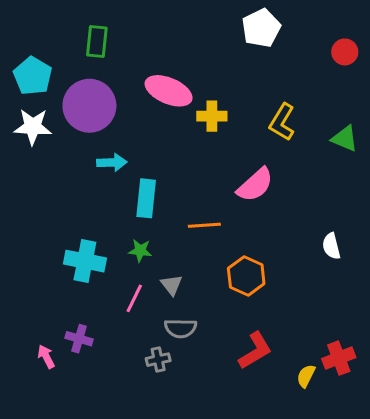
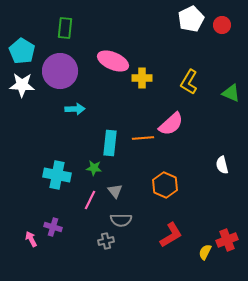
white pentagon: (261, 28) -> (191, 19), moved
red circle: (345, 52) -> (222, 25), moved
cyan rectangle: (146, 198) -> (110, 143), moved
orange line: (204, 225) -> (143, 138), moved

